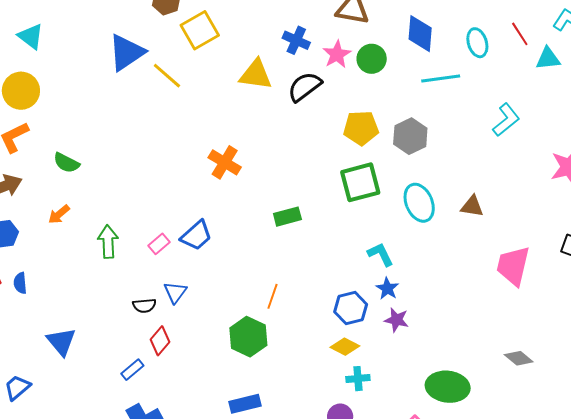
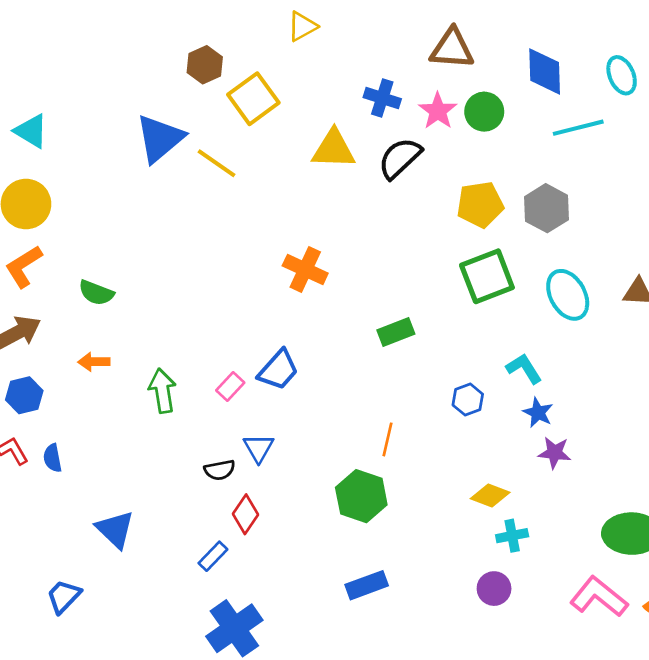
orange arrow: (59, 214) -> (94, 362), turned 45
blue hexagon: (351, 308) -> (468, 400), moved, size x0.7

